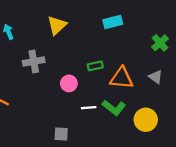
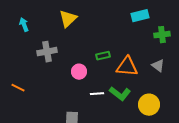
cyan rectangle: (113, 22) -> (140, 16), moved
green cross: (160, 43) -> (162, 35), turned 35

